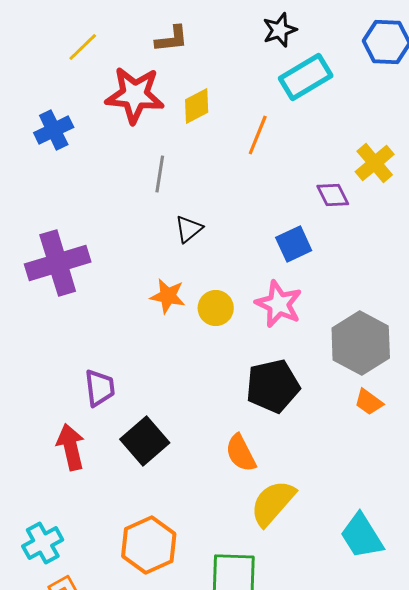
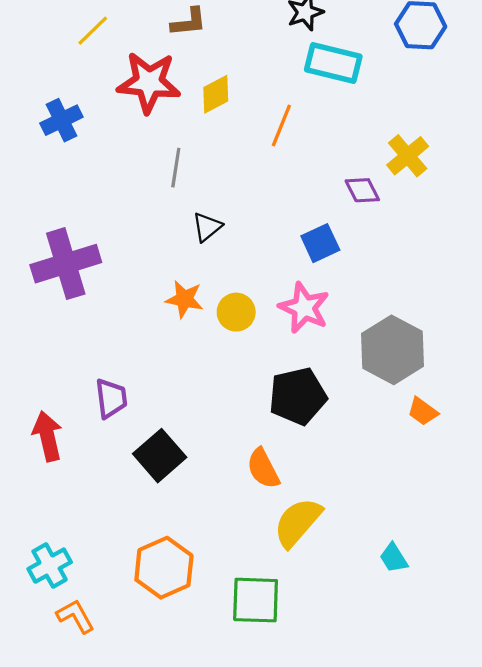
cyan rectangle: (306, 77) -> (333, 63), turned 45
orange trapezoid: (369, 402) -> (423, 411), moved
red arrow: (71, 447) -> (47, 436), moved
cyan trapezoid: (362, 536) -> (394, 558), size x0.6

